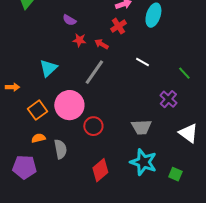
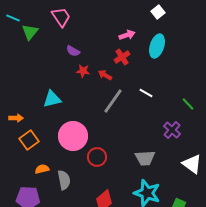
cyan triangle: (48, 68) -> (52, 99), turned 30
gray line: (94, 72) -> (113, 101), moved
orange square: (37, 110) -> (29, 140), moved

